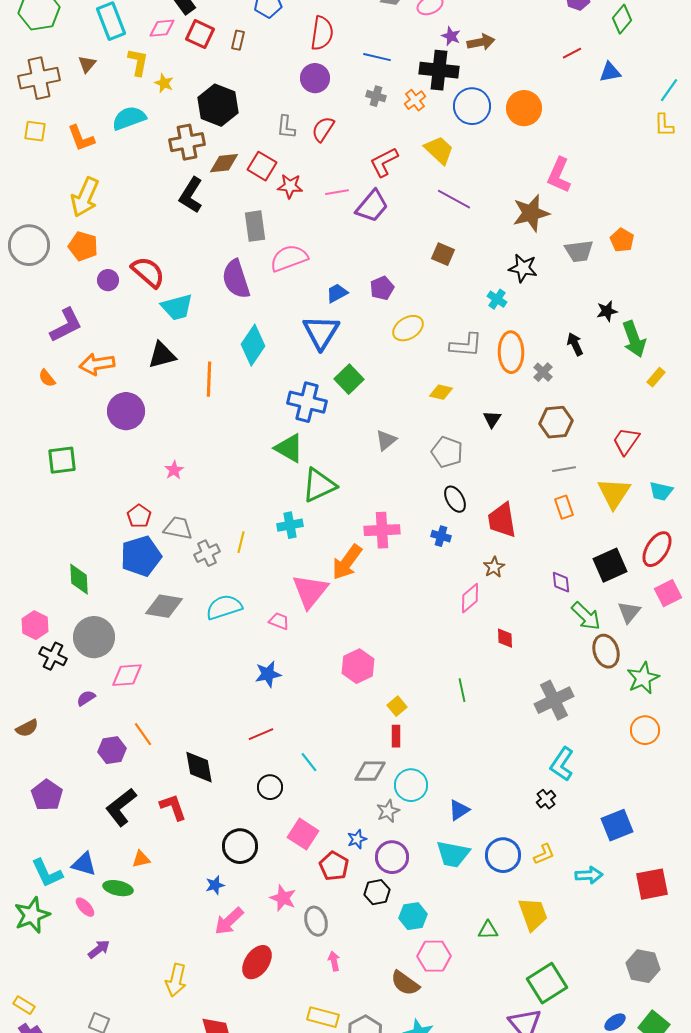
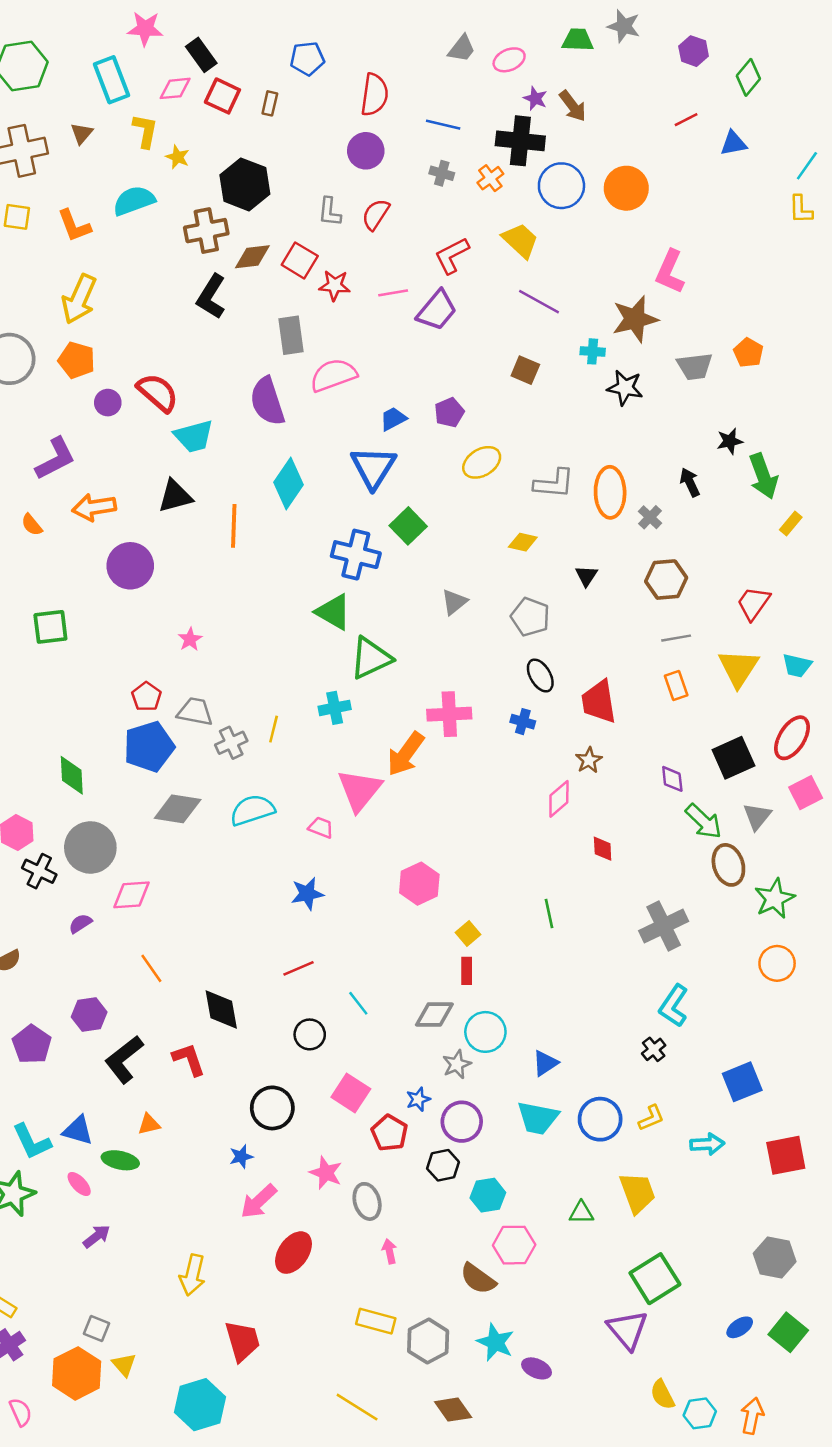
brown arrow: (481, 42) -> (573, 106), turned 64
cyan cross: (497, 299) -> (593, 351), moved, turned -30
purple hexagon: (112, 750) -> (89, 1014), moved

